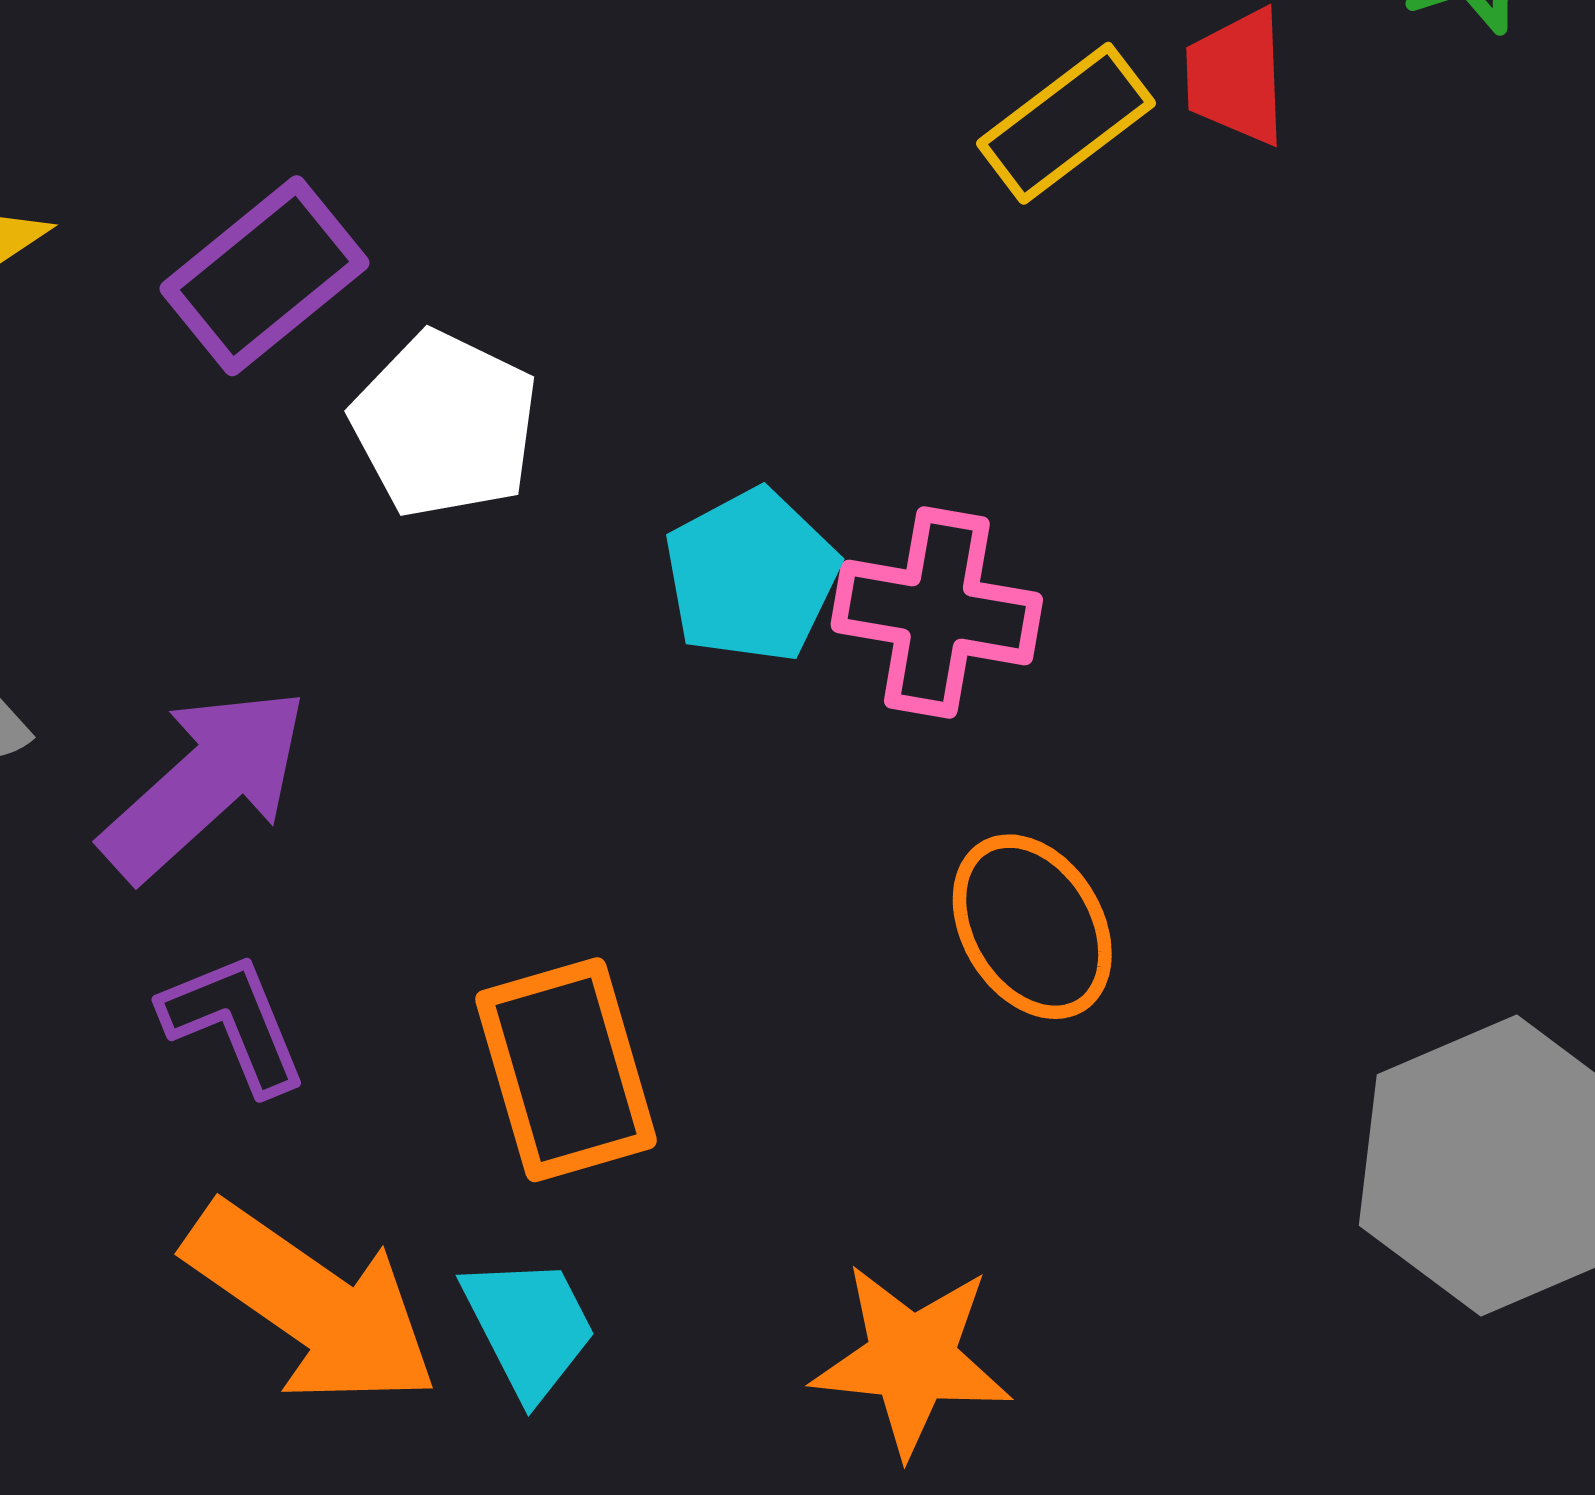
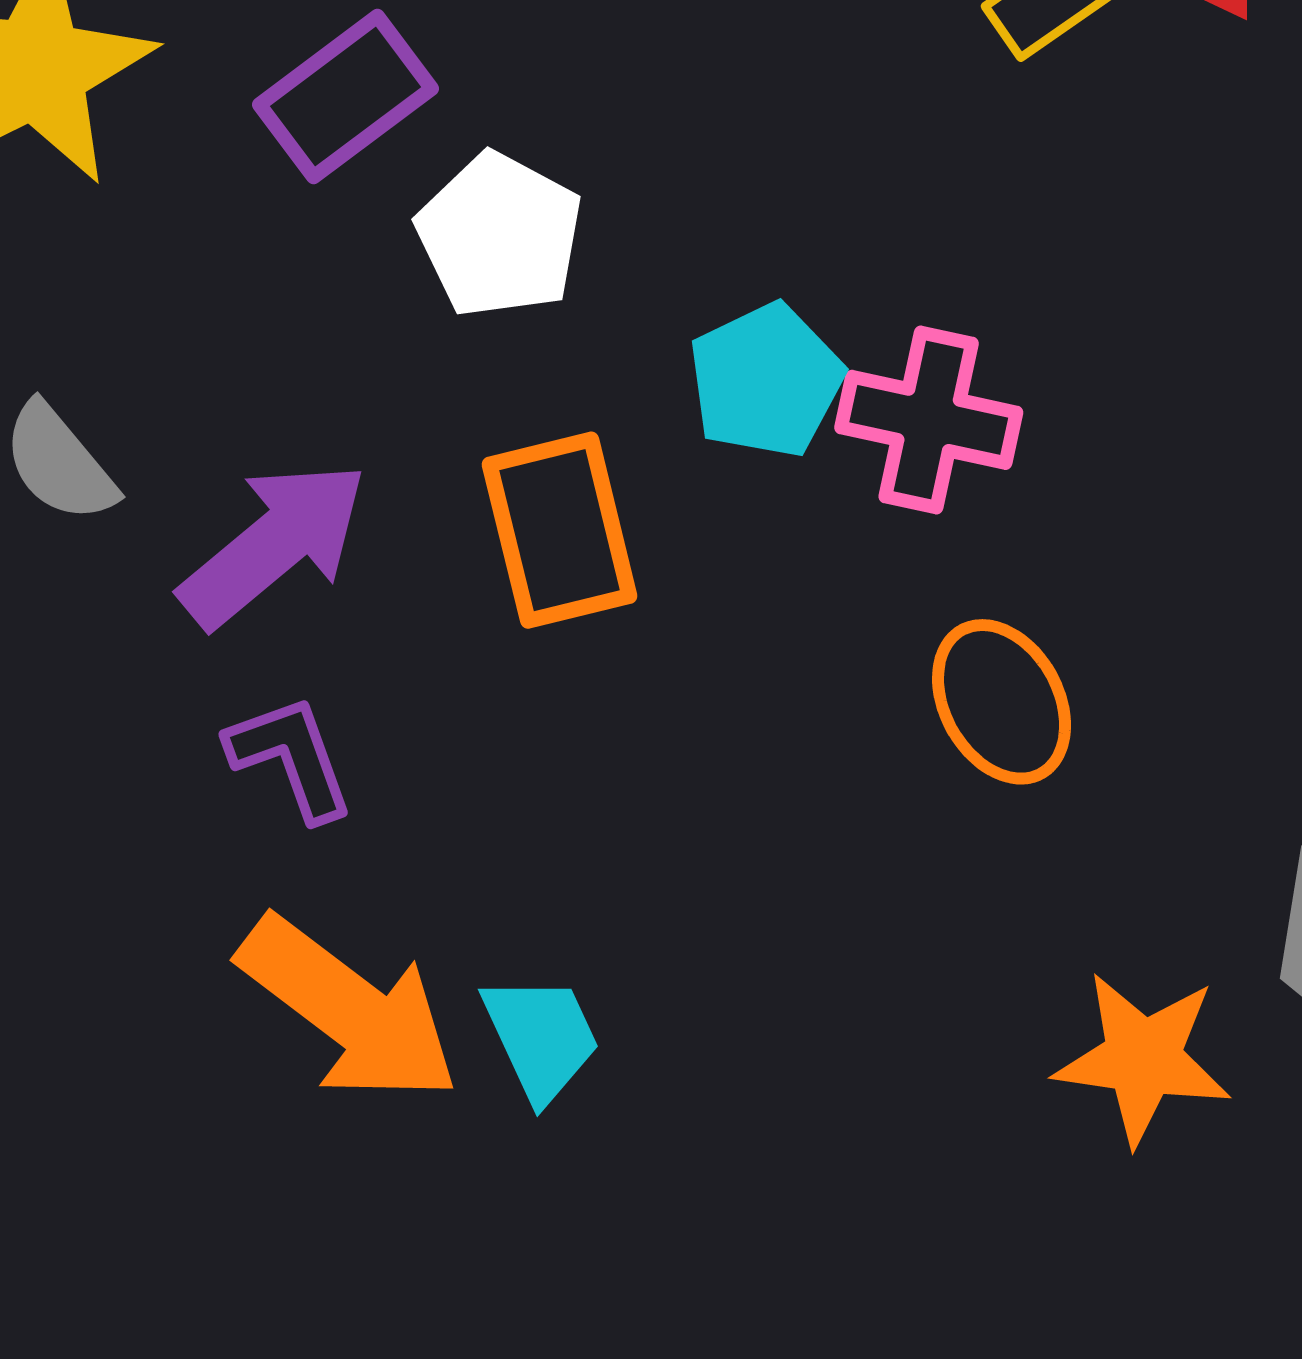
orange rectangle: (566, 1070) -> (560, 530), moved
orange star: (912, 1359) -> (1143, 1058), moved

